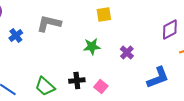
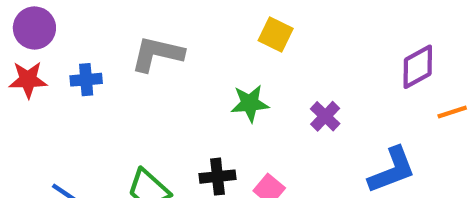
yellow square: (104, 14) -> (276, 34), turned 35
blue cross: (16, 35) -> (86, 80), turned 32

